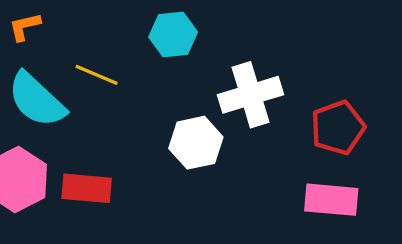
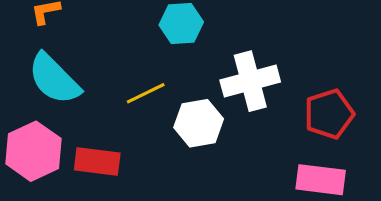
yellow line: (97, 75) -> (146, 93), moved, turned -51

